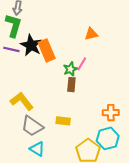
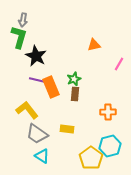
purple line: (11, 49) -> (37, 80), moved
orange rectangle: (47, 50) -> (51, 87), moved
pink line: (82, 64) -> (119, 64), moved
orange cross: (111, 113) -> (108, 112), moved

